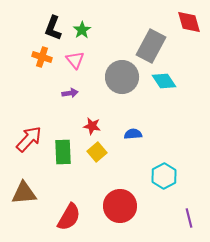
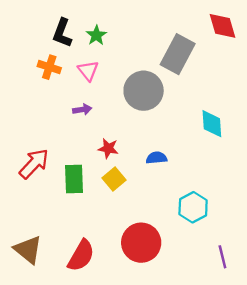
cyan diamond: (164, 81) -> (212, 124), moved, turned 30
brown triangle: (24, 193) -> (28, 250), moved, turned 44

